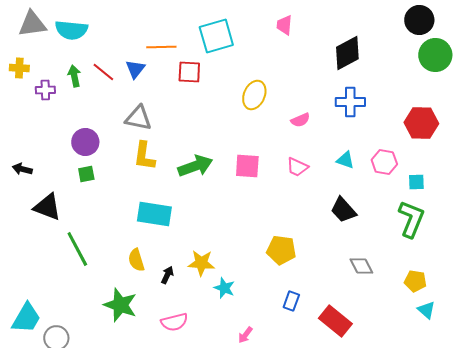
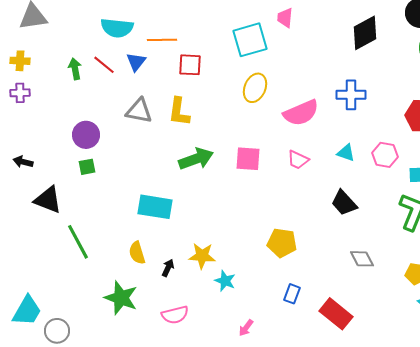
cyan semicircle: (71, 30) -> (117, 28), moved
cyan square: (216, 36) -> (250, 40), moved
black diamond: (347, 53) -> (365, 33), moved
purple cross: (45, 90) -> (20, 93), moved
pink semicircle: (300, 120) -> (301, 113), size x1.8
yellow L-shape: (144, 156) -> (179, 112), moved

